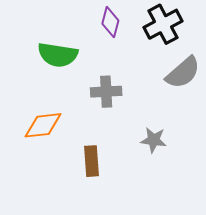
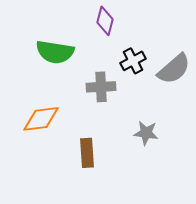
black cross: (163, 24) -> (133, 61), moved, size x0.7

